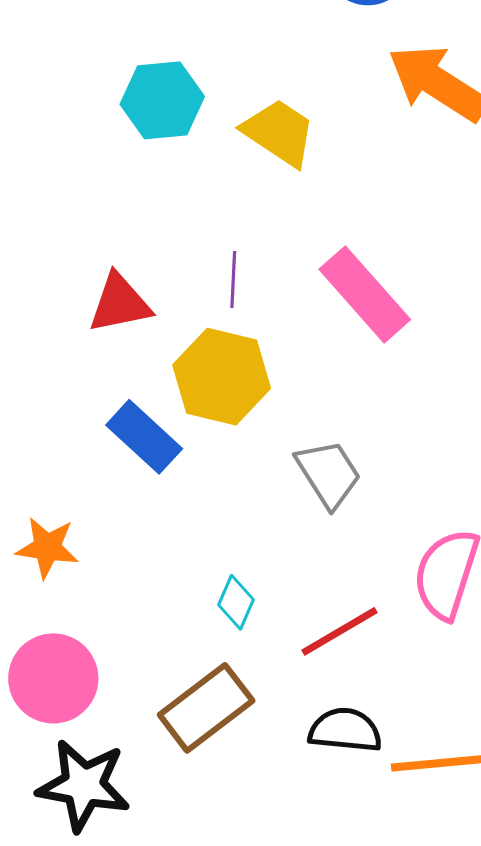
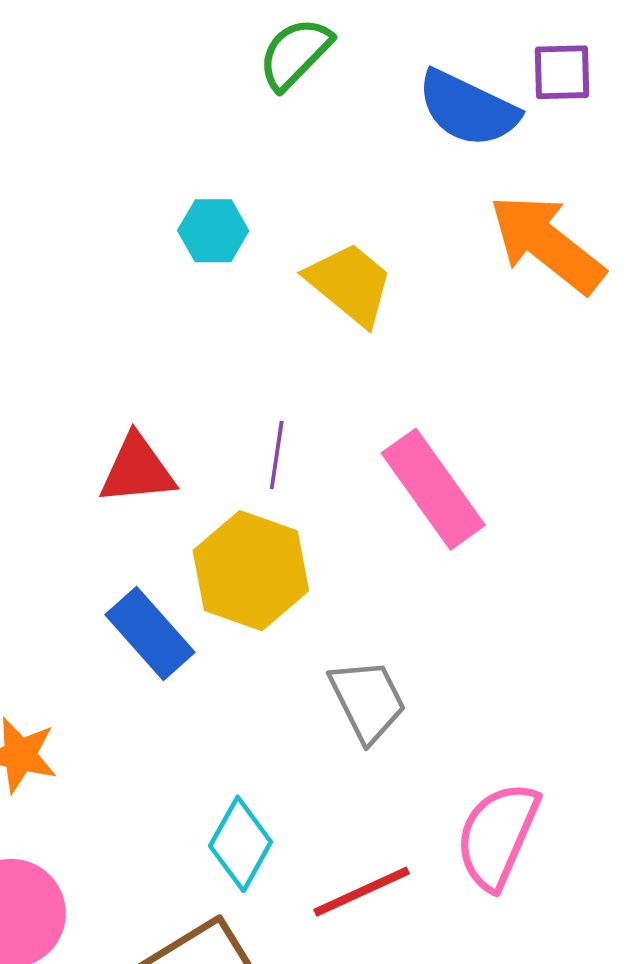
cyan hexagon: (162, 100) -> (213, 231), size x0.7
cyan diamond: (236, 602) -> (241, 844), size x1.4

